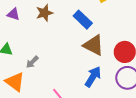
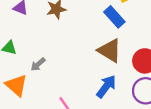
blue rectangle: (83, 20) -> (114, 17), moved

